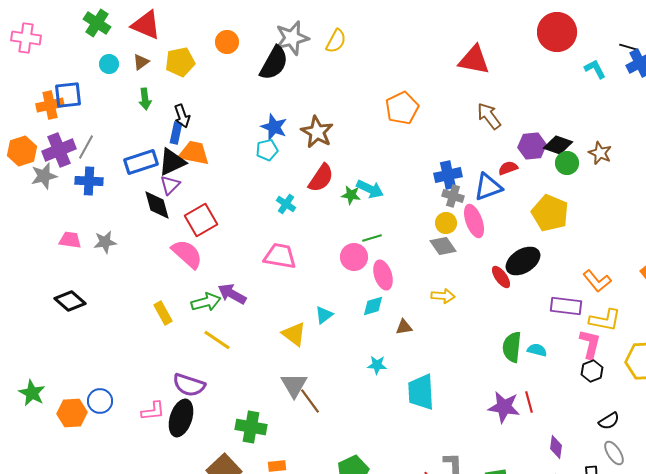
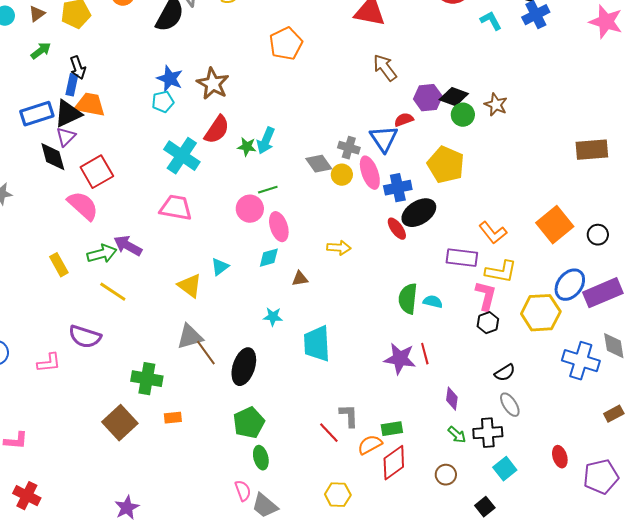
green arrow: (145, 99) -> (41, 51), turned -120
orange pentagon: (402, 108) -> (286, 44), moved
blue cross: (448, 175) -> (398, 188), moved
blue triangle: (488, 187) -> (384, 139), turned -44
cyan arrow: (370, 189) -> (266, 141), turned 88
cyan cross: (286, 204) -> (182, 156), size x1.8
gray diamond: (443, 246) -> (319, 164), moved
gray triangle: (294, 385) -> (190, 337), turned 44
black ellipse: (181, 418) -> (244, 367), moved

